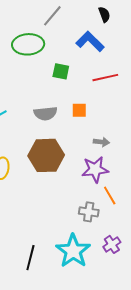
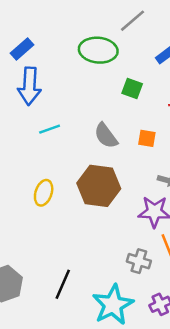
gray semicircle: (45, 113) -> (106, 136), turned 50
black line: (30, 258) -> (63, 284), moved

